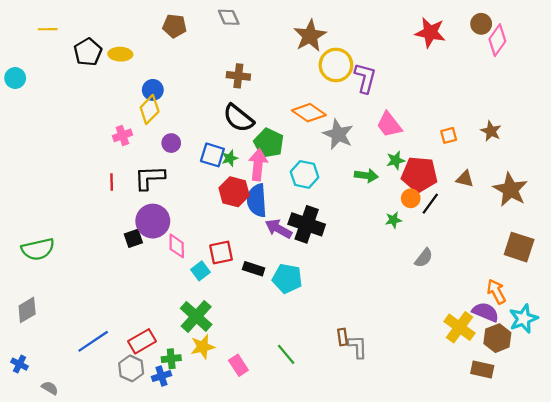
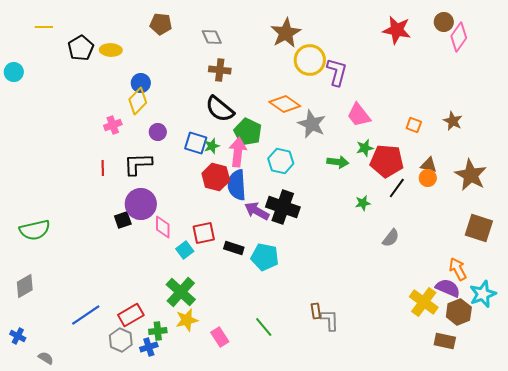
gray diamond: (229, 17) -> (212, 37), moved
orange square: (449, 135) -> (414, 125), turned 35
orange circle: (411, 198) -> (428, 178), moved

